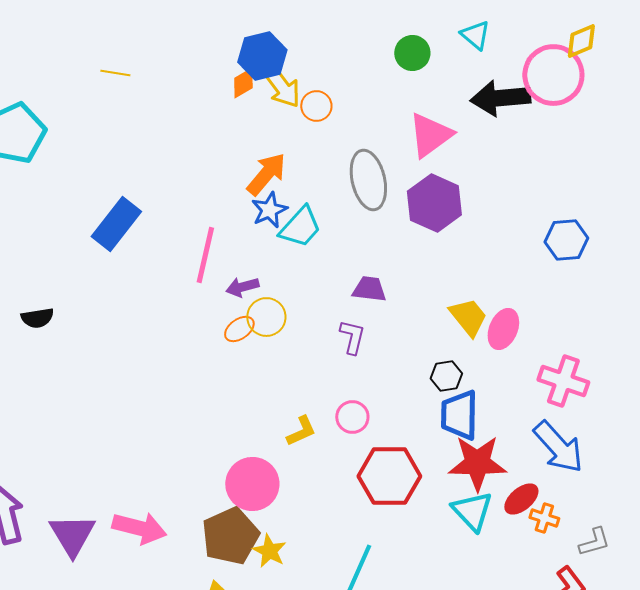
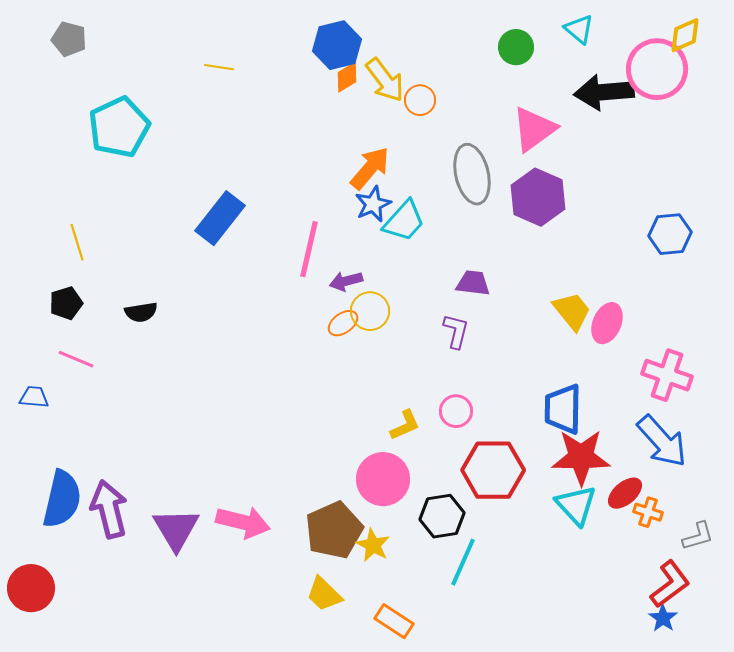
blue hexagon: (262, 56) -> (337, 45), moved
black hexagon: (446, 376) -> (442, 516), moved, size x1.4
pink circle: (252, 484) -> (383, 479), moved

